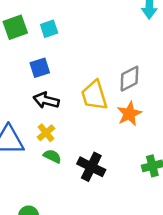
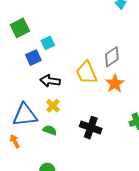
cyan square: (49, 29) -> (48, 43), moved
blue square: (40, 68) -> (33, 58), moved
green semicircle: (52, 156) -> (50, 130), moved

